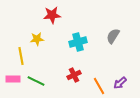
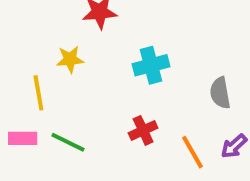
gray semicircle: (113, 36) -> (220, 93), moved, turned -42

